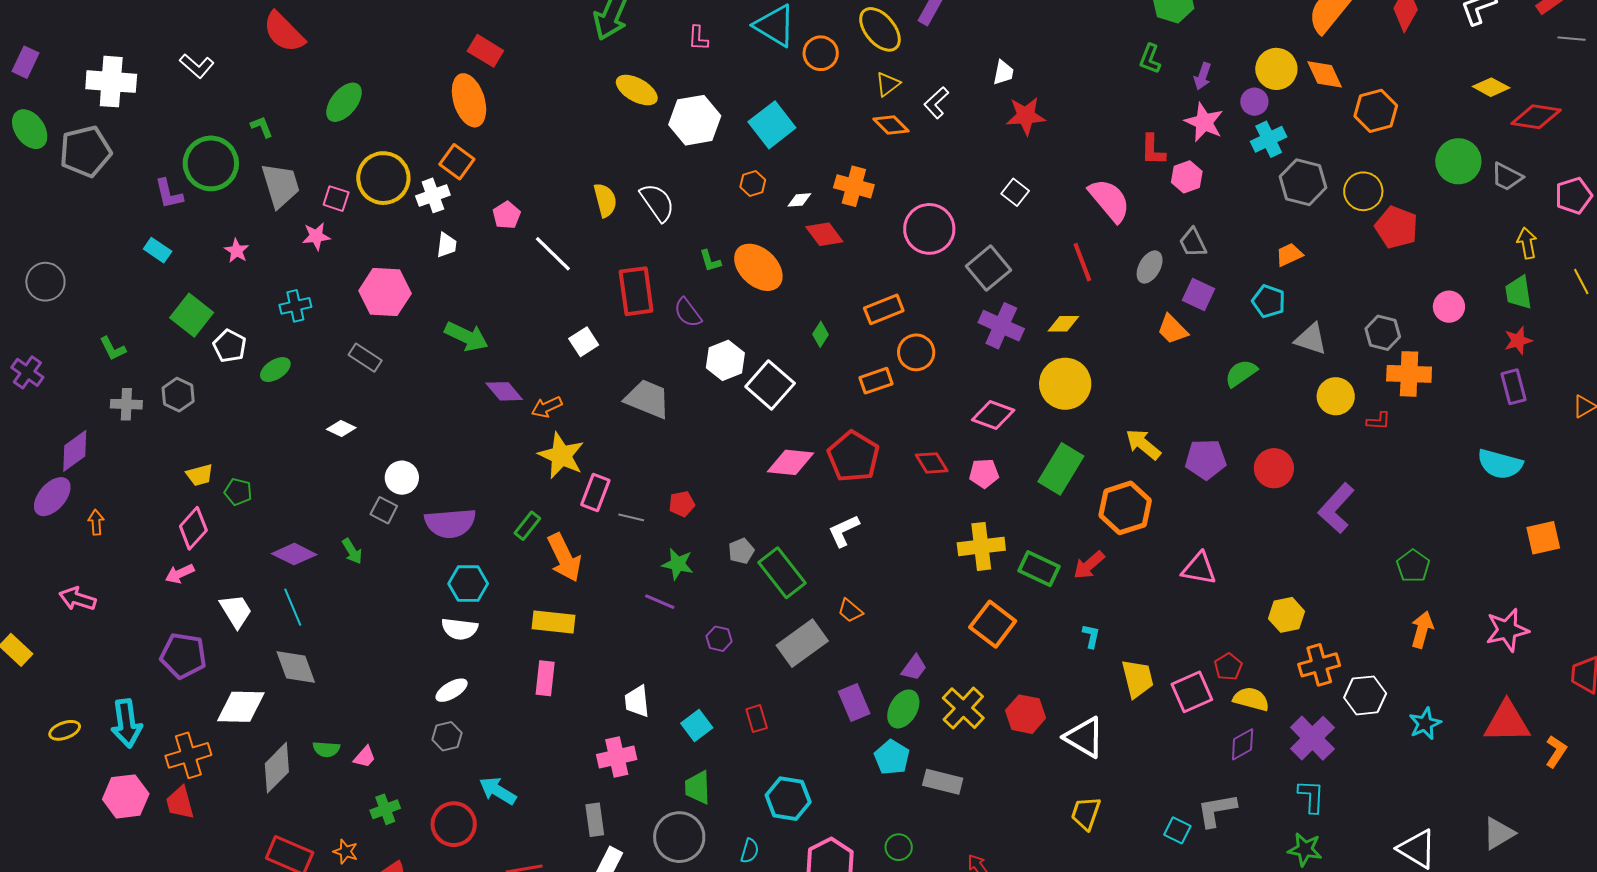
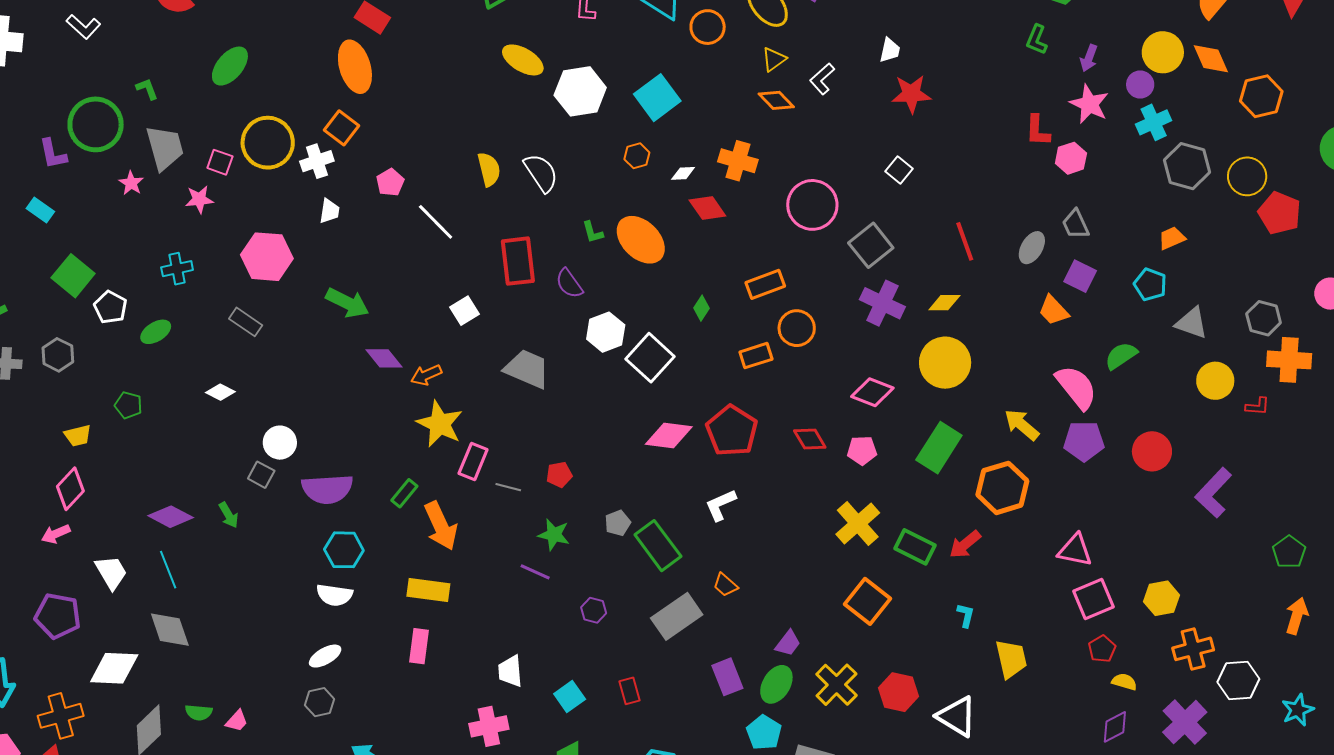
pink semicircle: (1109, 200) -> (1076, 387), moved
pink star: (237, 251) -> (131, 183), moved
green pentagon: (238, 492) -> (128, 405), moved
yellow cross: (981, 546) -> (858, 523), turned -36
pink square: (1192, 692) -> (1094, 599), moved
yellow semicircle: (1251, 699) -> (1124, 682), size x0.7

